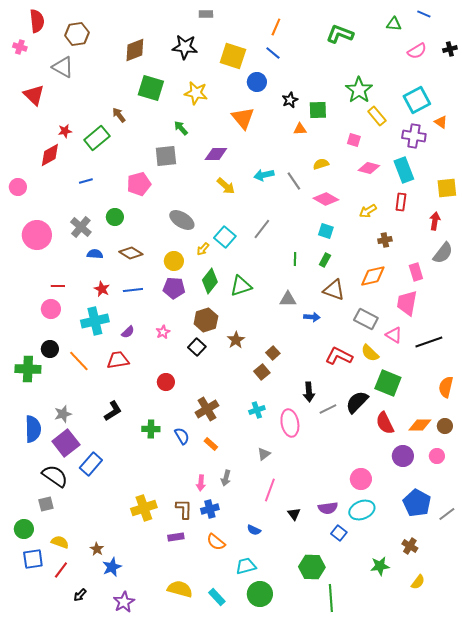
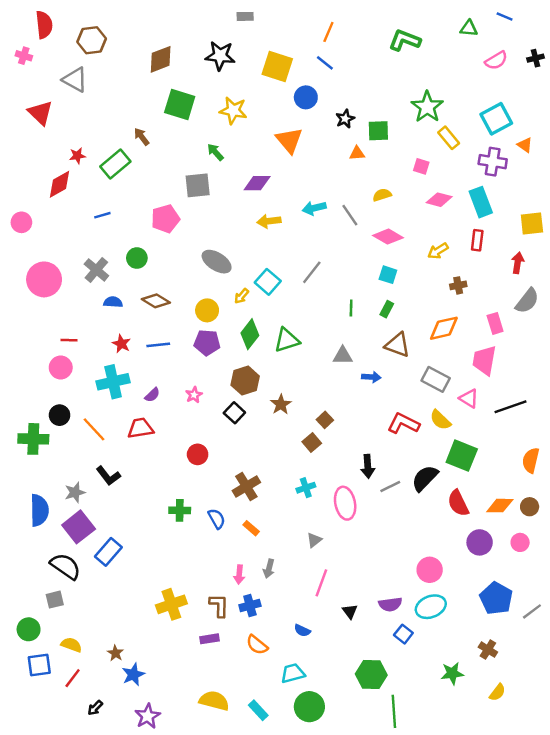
yellow arrow: (226, 186) -> (269, 221), turned 132
black L-shape: (113, 411) -> (108, 476), moved, turned 85

